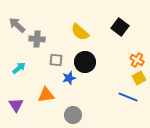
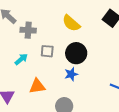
cyan arrow: (19, 68) -> (21, 59), moved
blue star: (69, 78) -> (71, 74), moved

